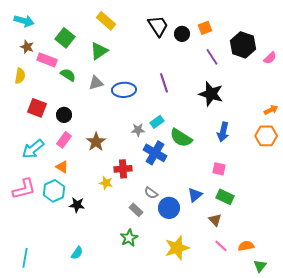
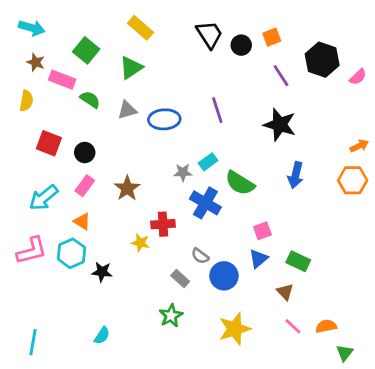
pink square: (219, 169) -> (262, 231), moved, turned -32

